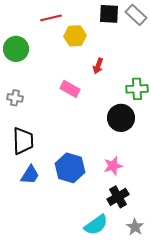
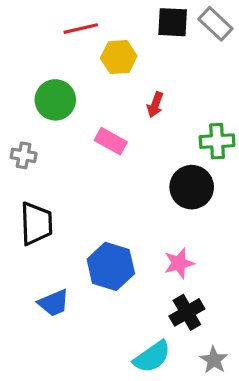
green circle: (16, 49) -> (55, 100), moved
blue trapezoid: (30, 175) -> (54, 303), moved, turned 35

